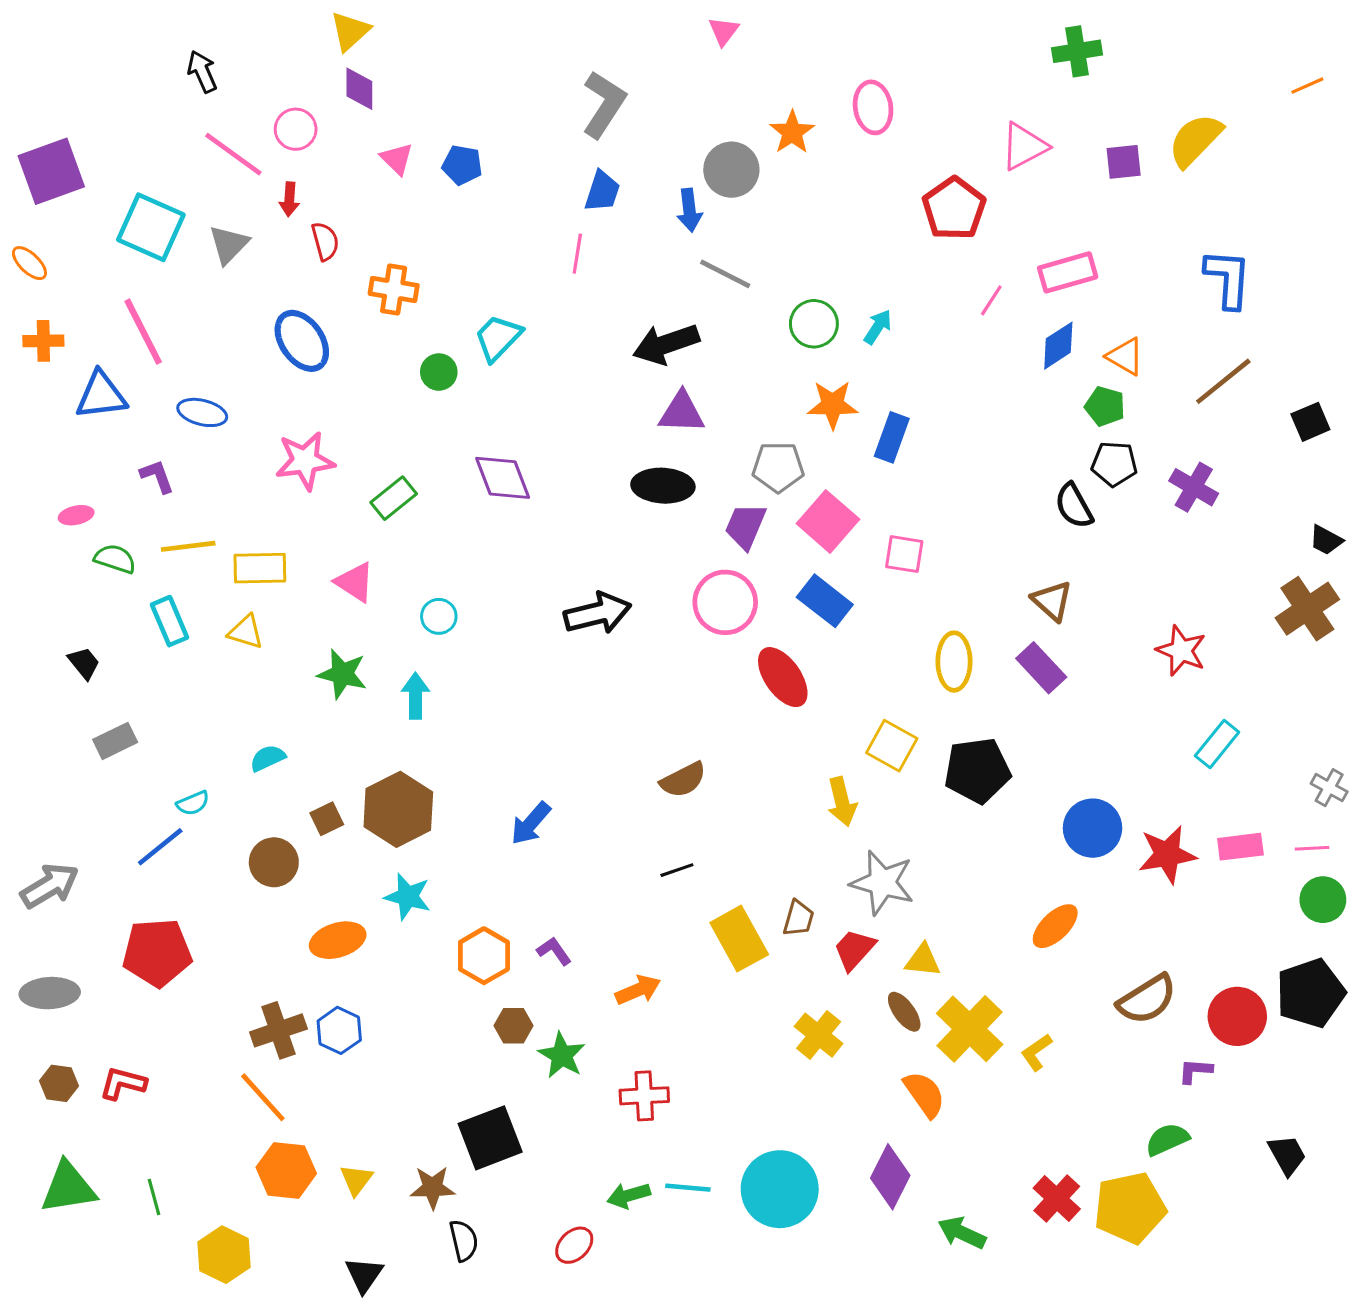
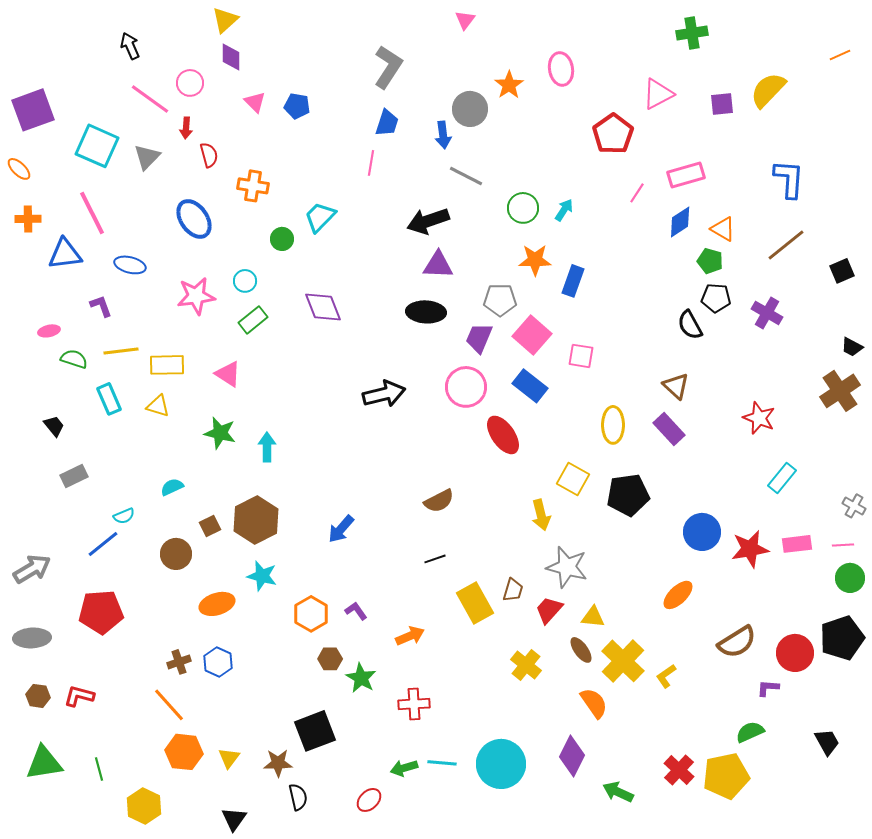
cyan circle: (439, 616) -> (245, 281), moved
brown cross: (278, 1030) -> (179, 662), size x0.7

